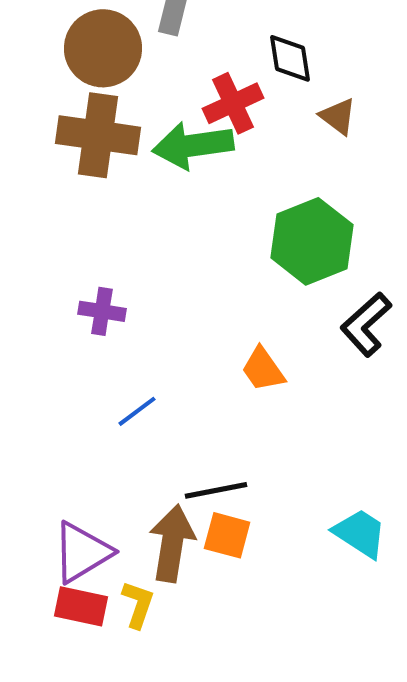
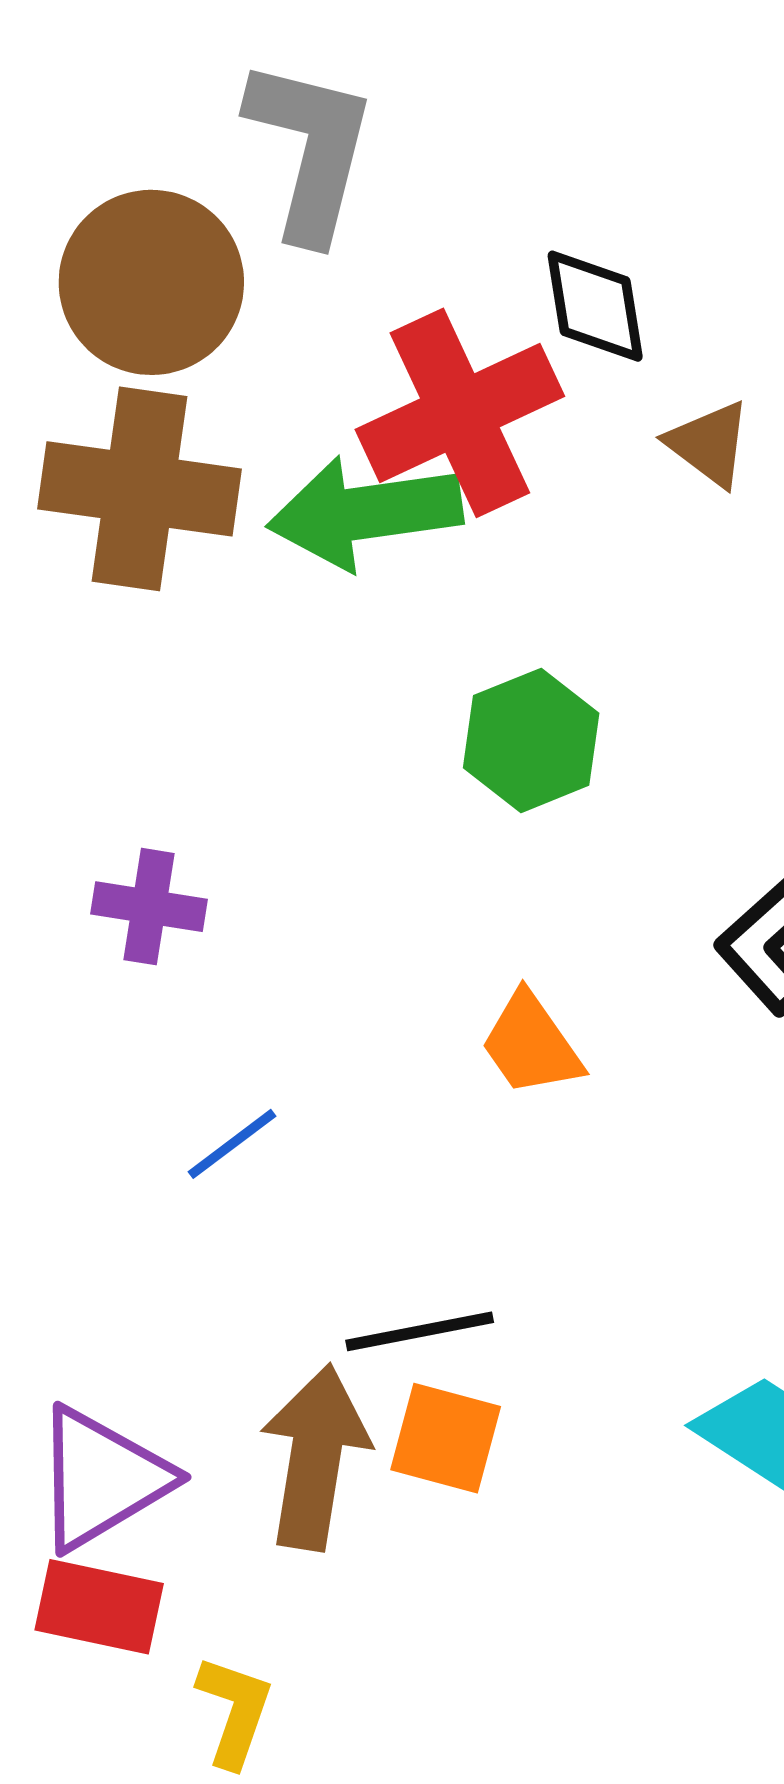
red cross: (233, 103) -> (460, 413), size x1.4
green hexagon: (312, 241) -> (531, 740), moved, size x0.7
yellow L-shape: (138, 604) -> (234, 1711), moved

